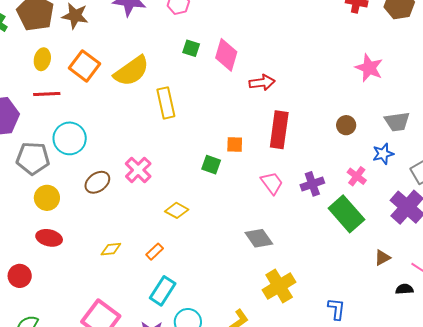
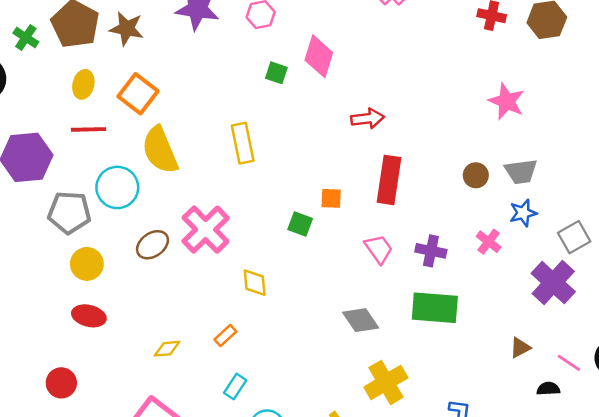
pink diamond: (226, 55) -> (319, 56), moved
yellow semicircle: (132, 71) -> (160, 150), moved, turned 102
gray trapezoid: (397, 122) -> (521, 171), moved
pink cross: (138, 170) -> (206, 230), size x1.4
purple cross: (312, 184) -> (431, 251), turned 30
yellow diamond: (177, 210) -> (255, 283), turned 55
green rectangle: (346, 214) -> (435, 308), moved, turned -45
yellow diamond: (111, 249) -> (167, 349), moved
red circle: (20, 276) -> (61, 383), moved
cyan rectangle: (163, 291) -> (235, 387), size x0.7

